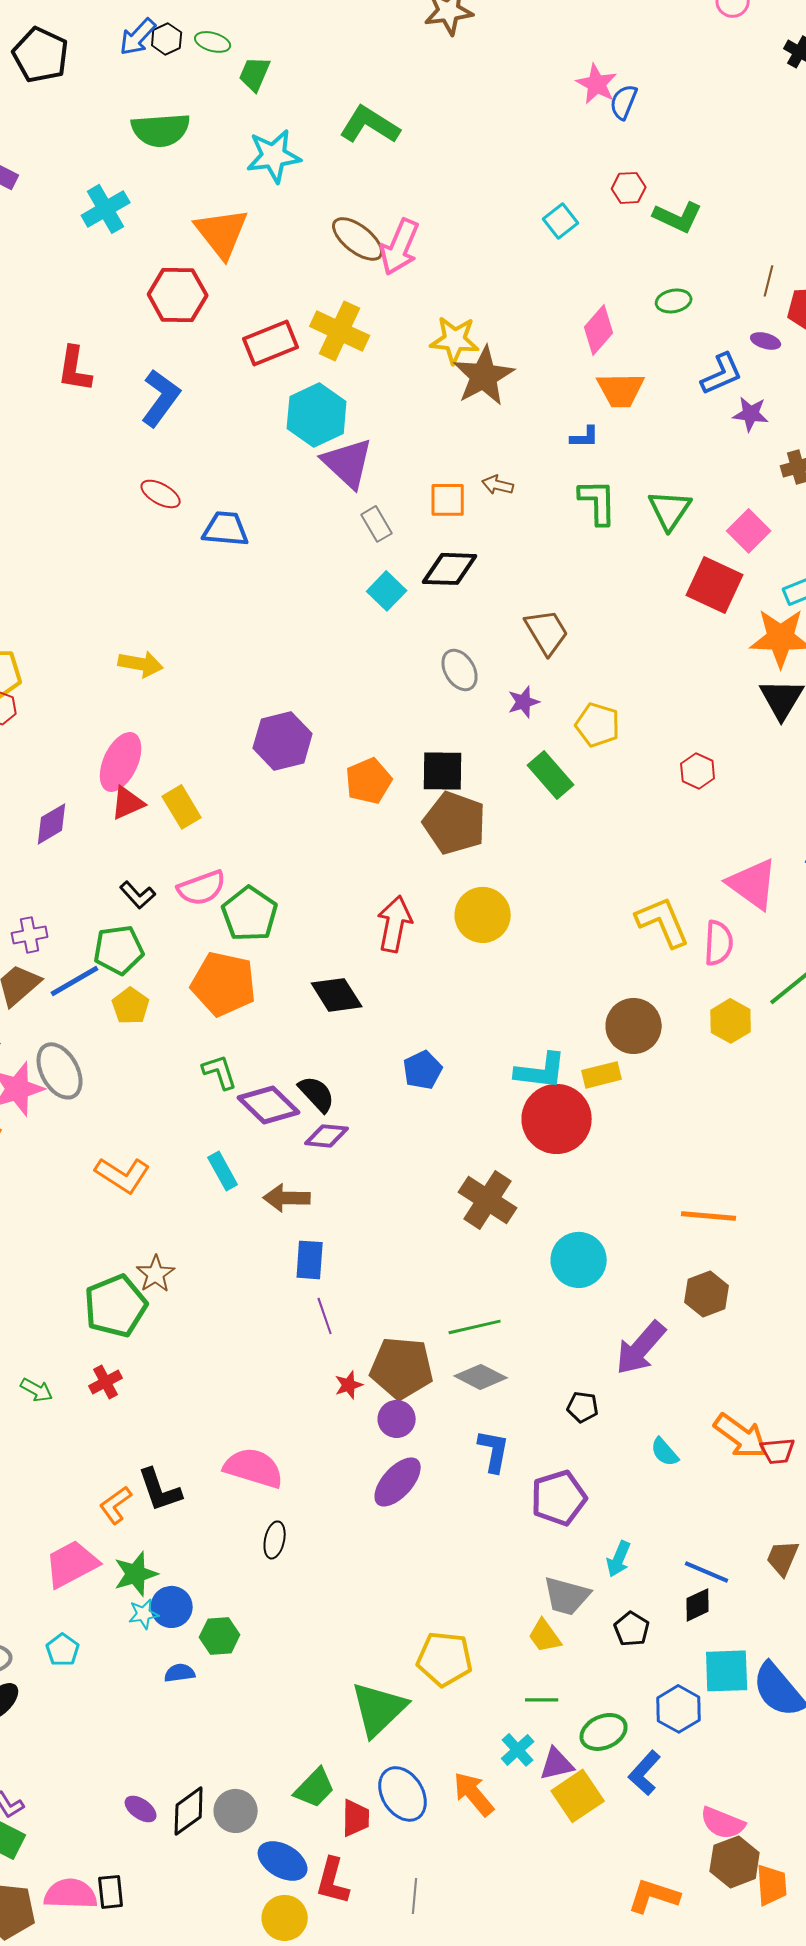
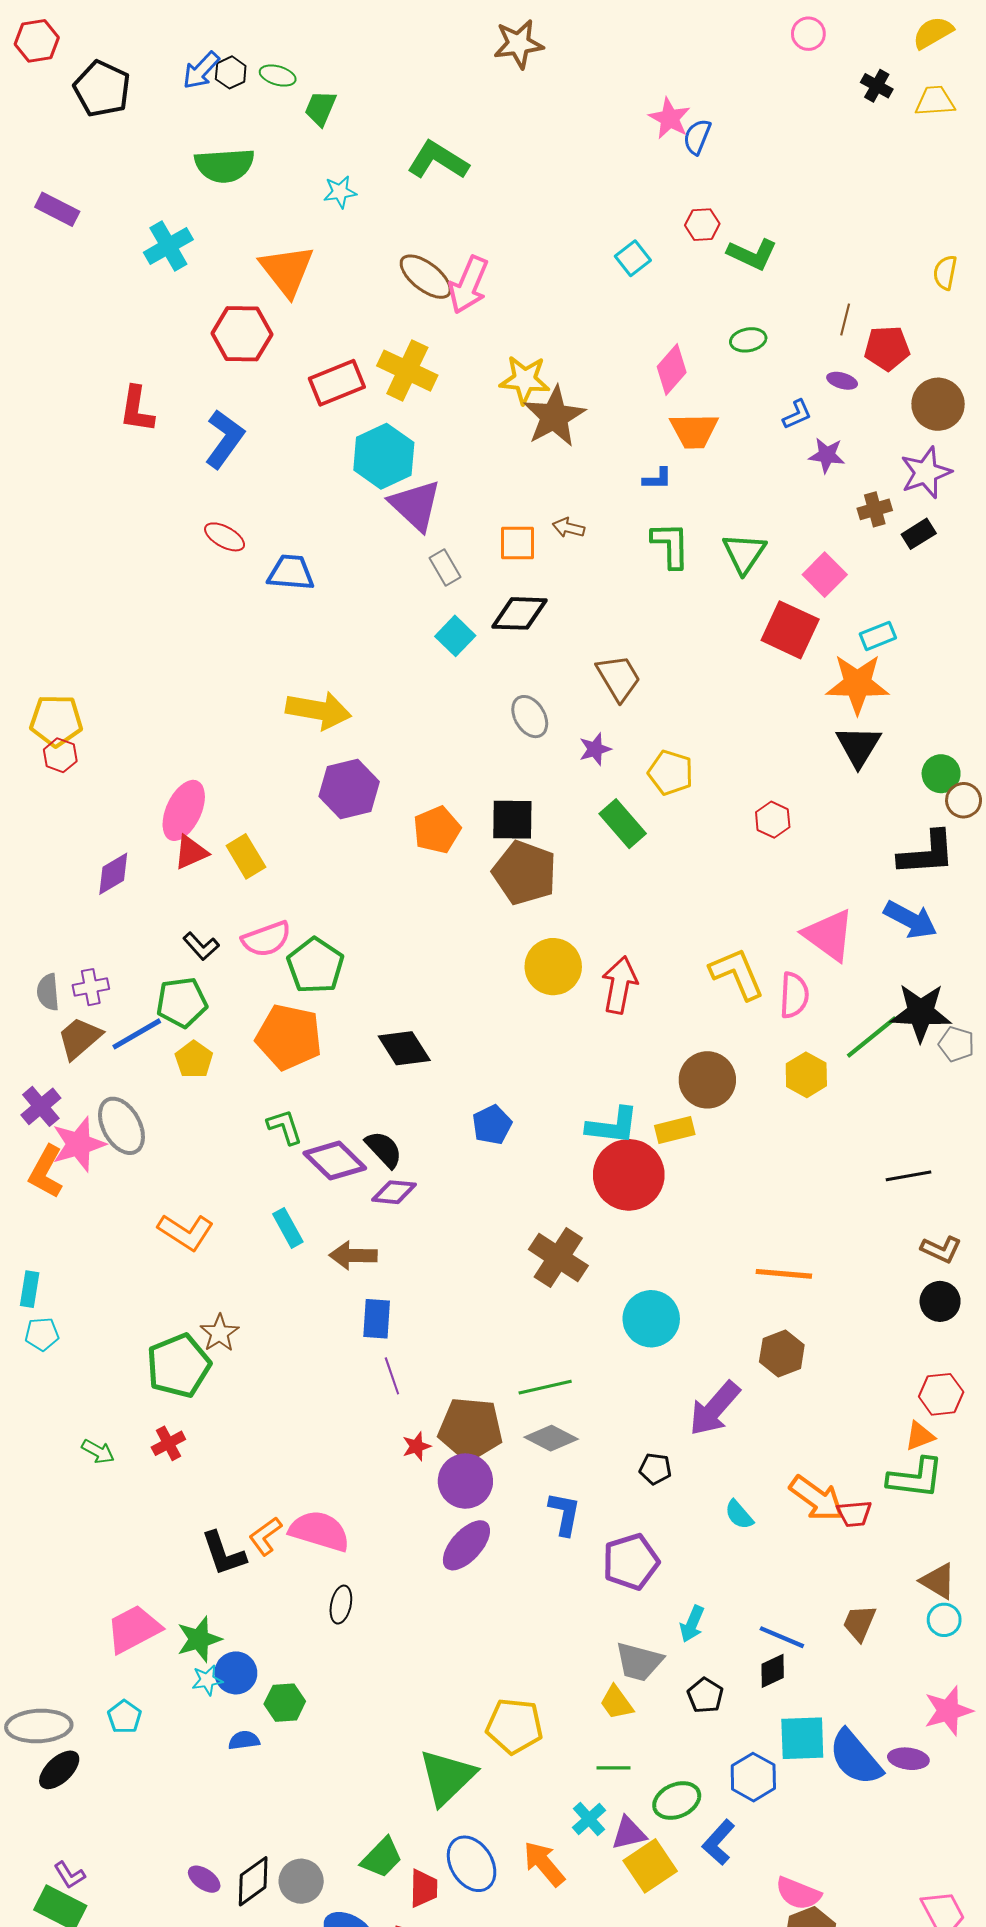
cyan star: (274, 156) -> (340, 192), size x0.6
blue L-shape: (722, 374) -> (797, 414), size x0.7
yellow arrow: (141, 664) -> (318, 710), moved, size x1.4
red arrow: (395, 924) -> (620, 985), moved
purple circle: (397, 1419) -> (465, 1481), size x1.4
orange L-shape: (116, 1505) -> (265, 1536), moved

